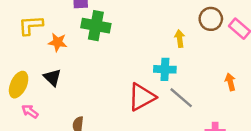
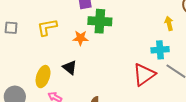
orange star: (58, 42) -> (80, 38), moved

